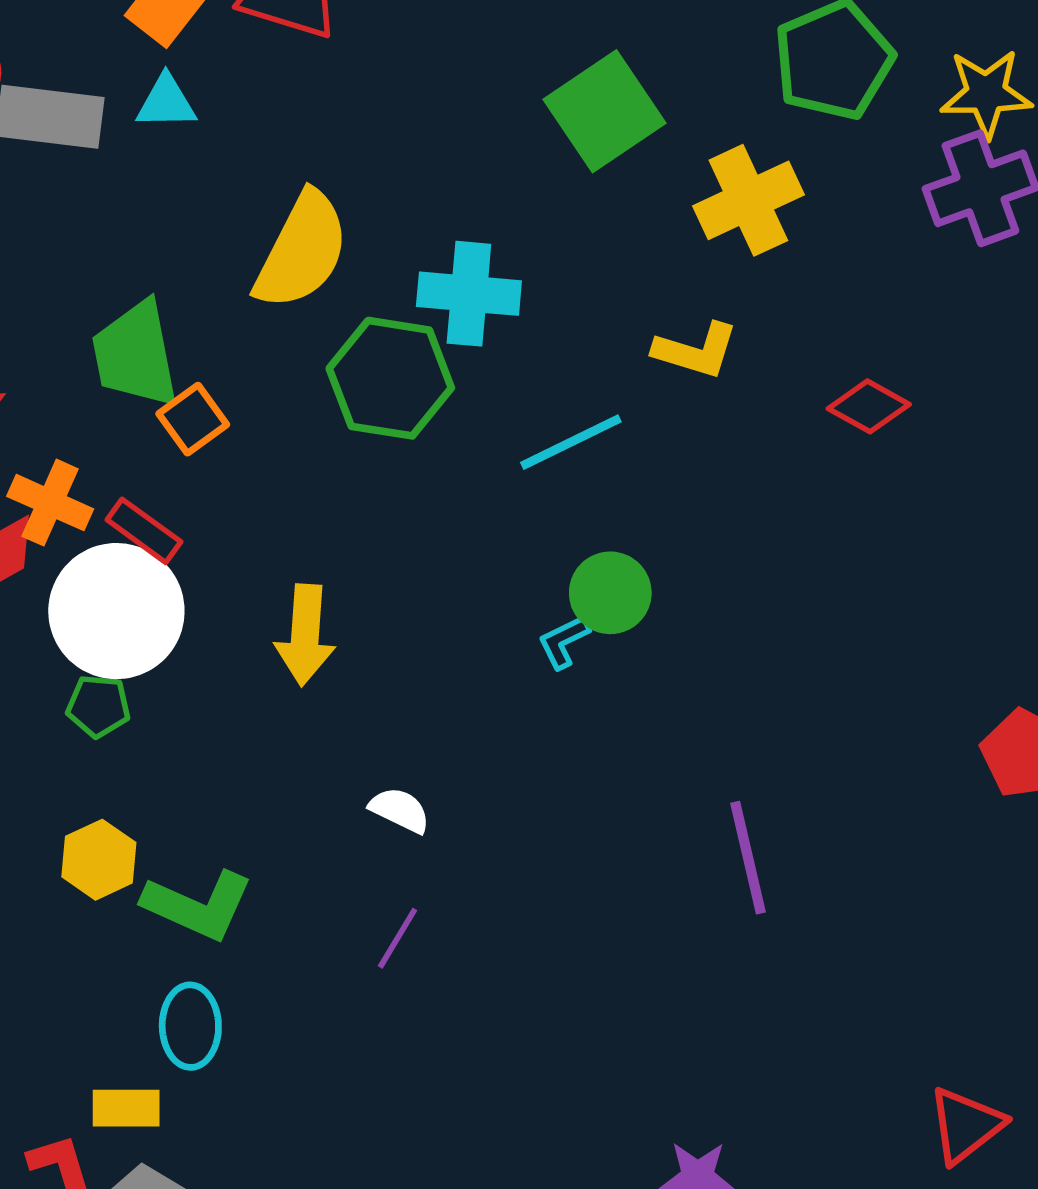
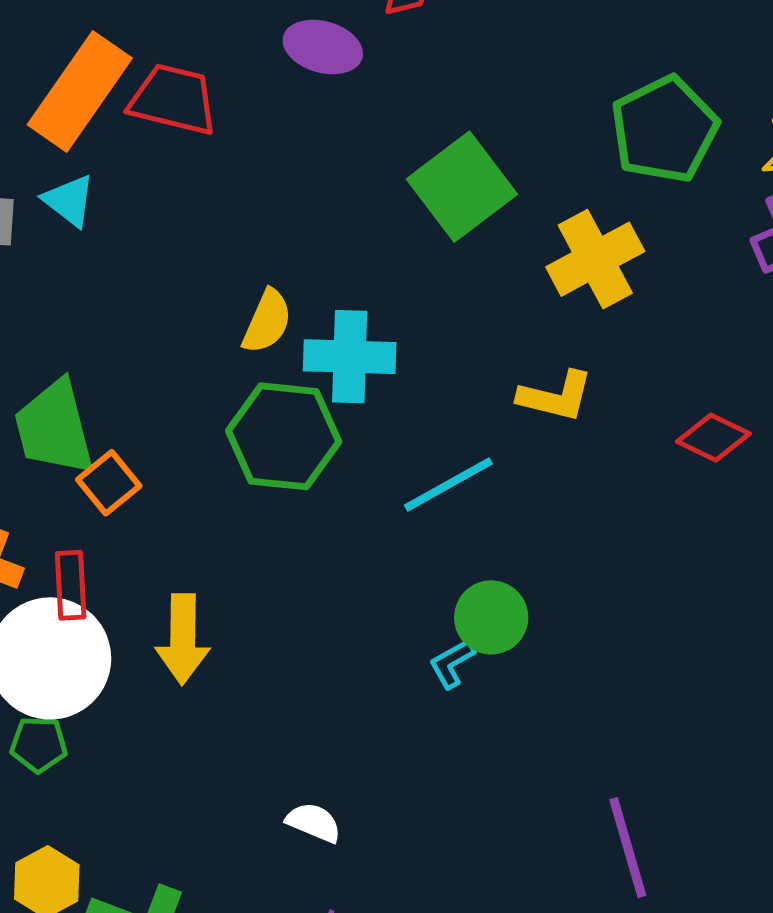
cyan triangle: (166, 102) -> (69, 201), turned 42
yellow semicircle: (302, 251) -> (267, 321), moved, size x0.6
red rectangle: (144, 531) -> (71, 585), turned 54
yellow arrow: (305, 635) -> (183, 639), moved

